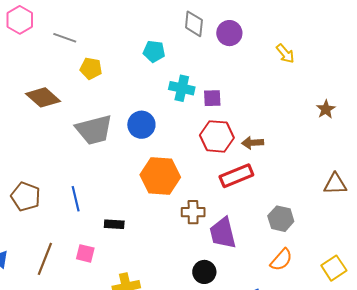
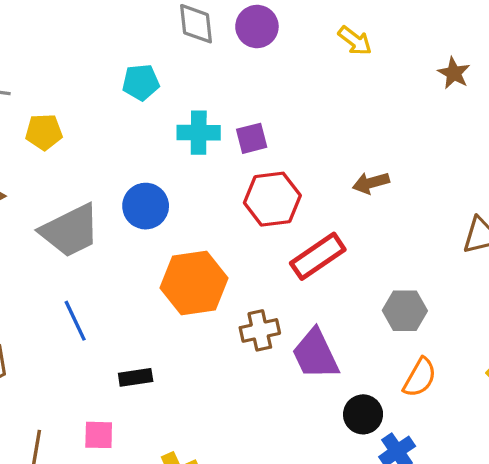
brown star: (326, 109) -> (454, 73), moved
brown arrow: (253, 143) -> (371, 183), moved
blue line: (76, 199) -> (75, 321), moved
black circle: (204, 272) -> (363, 414), moved

